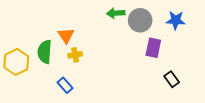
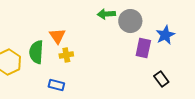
blue star: (176, 20) -> (165, 35), moved, turned -30
blue rectangle: (65, 85) -> (56, 85), turned -35

